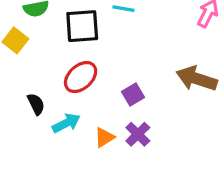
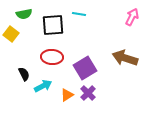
red ellipse: (81, 77) -> (52, 57), turned 45
purple square: (133, 94) -> (85, 68), size x1.6

